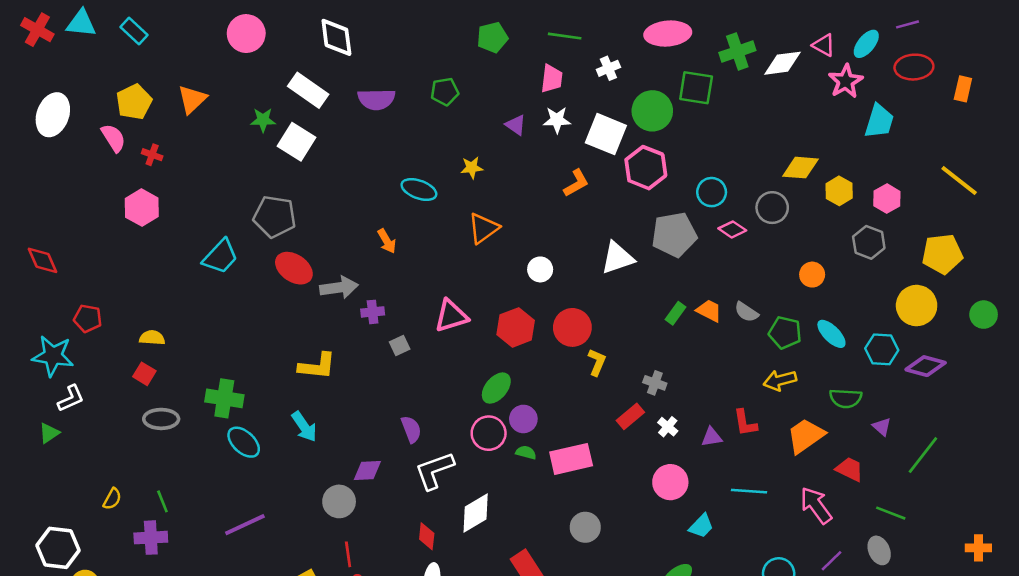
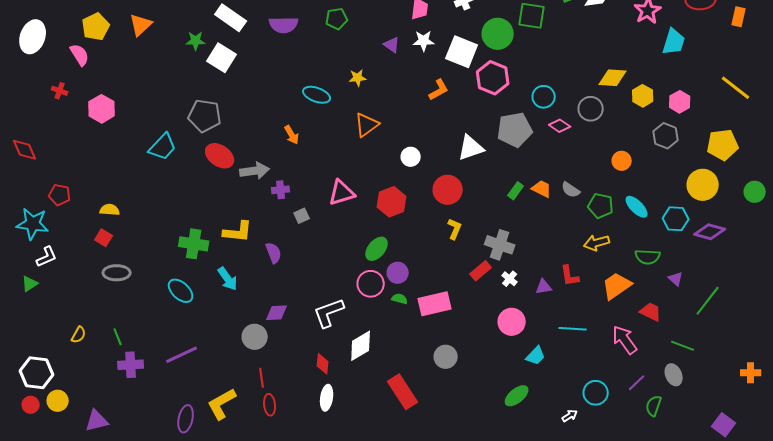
red cross: (152, 155) -> (60, 91), moved
red circle: (572, 327) -> (448, 190), moved
gray cross: (655, 383) -> (500, 245), size x1.6
green cross: (224, 398) -> (194, 244), moved
purple semicircle: (411, 429) -> (274, 253), moved
purple cross: (151, 538) -> (131, 365), moved

